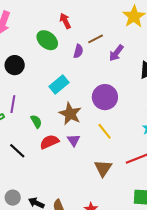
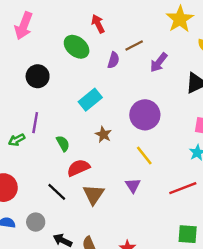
brown star: (70, 114) -> (103, 134), size x0.6
purple triangle: (74, 140) -> (133, 185), moved
black line: (17, 151) -> (57, 192), moved
brown triangle: (103, 168) -> (94, 194), moved
gray circle: (13, 198) -> (36, 222), moved

